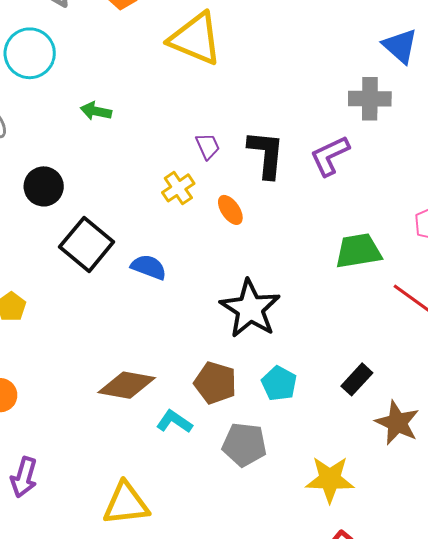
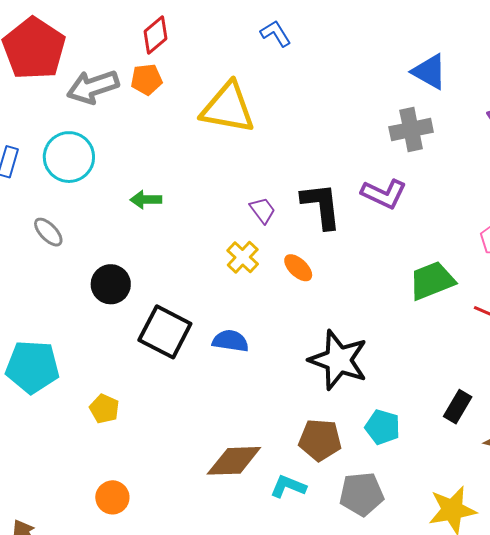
purple L-shape: (330, 156) -> (384, 194), turned -117

